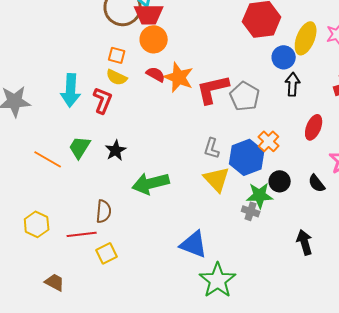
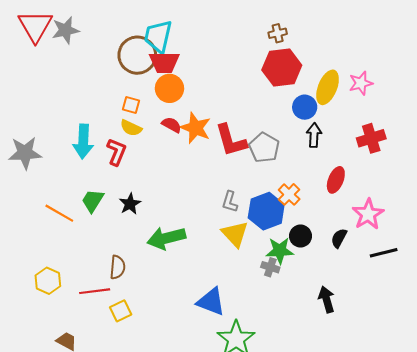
red L-shape: (213, 89) -> (231, 140), turned -93
black semicircle: (317, 183) -> (339, 238), turned 66

